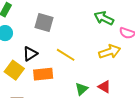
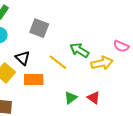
green arrow: (104, 18) -> (79, 50), moved
black triangle: (30, 54) -> (23, 58), turned -49

